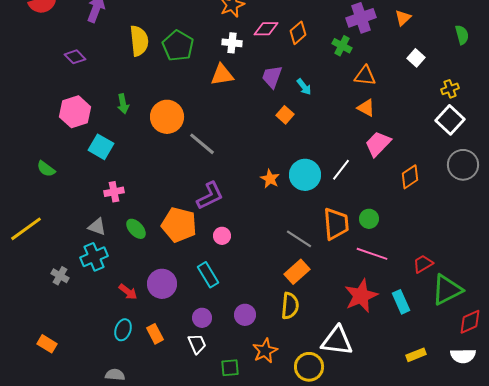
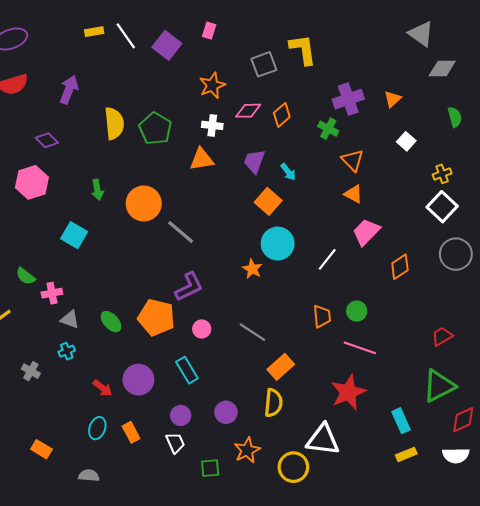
orange triangle: (365, 76) -> (352, 160), turned 40
pink hexagon: (75, 112) -> (32, 182), moved
orange square: (285, 115) -> (268, 201), size x1.4
green semicircle: (46, 169) -> (26, 276), moved
cyan circle: (305, 175) -> (278, 244), moved
pink cross: (114, 192) -> (52, 293), moved
orange trapezoid: (336, 224) -> (322, 316), size x0.7
gray line: (299, 239) -> (252, 332), moved
cyan cross: (94, 257) -> (67, 351), size x0.6
red trapezoid: (423, 264) -> (442, 336), moved
cyan rectangle: (401, 302) -> (401, 421), moved
orange rectangle: (47, 344) -> (41, 449), moved

